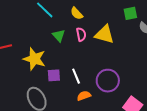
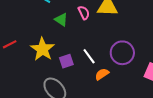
yellow star: (34, 59) -> (42, 49), turned 30

